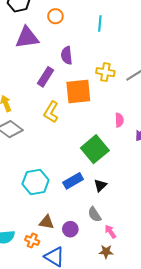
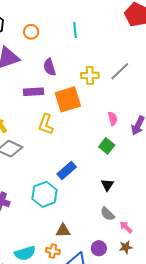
purple rectangle: (45, 77) -> (33, 92), turned 66
green square: (95, 149) -> (107, 146), moved, size x0.6
blue rectangle: (73, 181) -> (67, 170), moved
purple circle: (70, 229) -> (99, 248), moved

